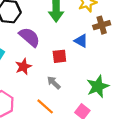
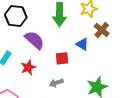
brown cross: (102, 25) -> (102, 30), turned -35
gray arrow: (54, 83) -> (56, 83), turned -64

